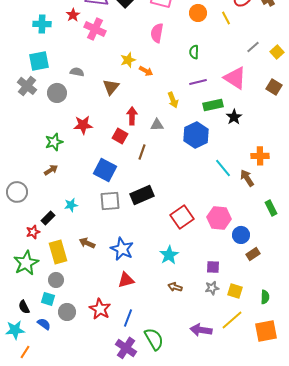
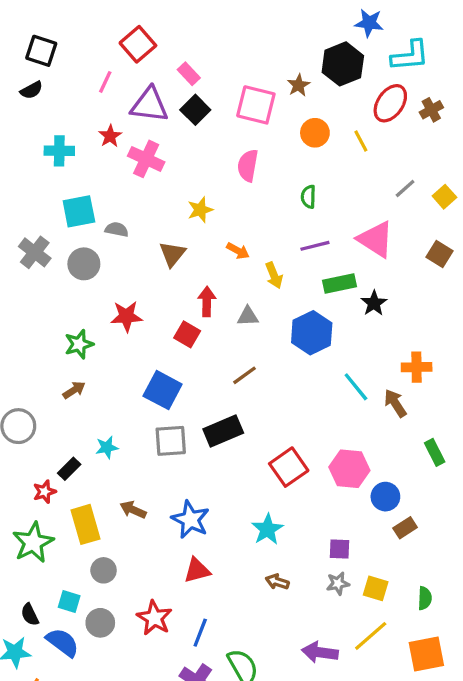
cyan square: (39, 61) -> (79, 211), moved
orange arrow: (146, 71) -> (238, 251), moved
brown line: (142, 152) -> (244, 375), moved, turned 35
gray circle: (56, 280) -> (104, 570), moved
blue semicircle: (44, 324) -> (63, 642), size x1.5

